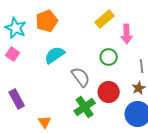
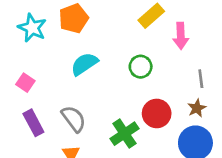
pink square: (13, 54) -> (25, 83), moved
green circle: (109, 57) -> (141, 67), moved
gray semicircle: (81, 77) -> (74, 119), moved

